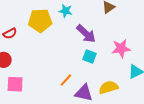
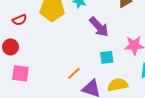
cyan square: (90, 56) -> (107, 57), moved, turned -32

